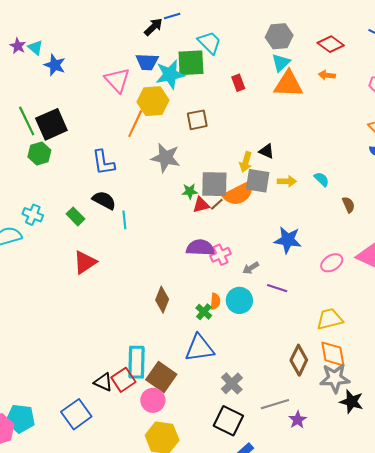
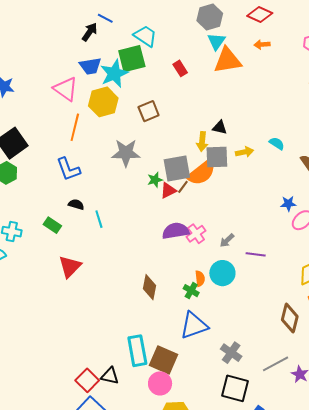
blue line: (172, 16) -> (105, 18), turned 56
orange line: (135, 124) -> (75, 127), moved
black semicircle: (104, 200) -> (76, 204), size x0.7
blue star: (288, 240) -> (288, 204), moved, size x0.6
red square: (123, 380) -> (87, 380), moved

